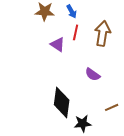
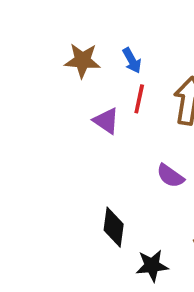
black diamond: (62, 102) -> (114, 227), size x0.7

